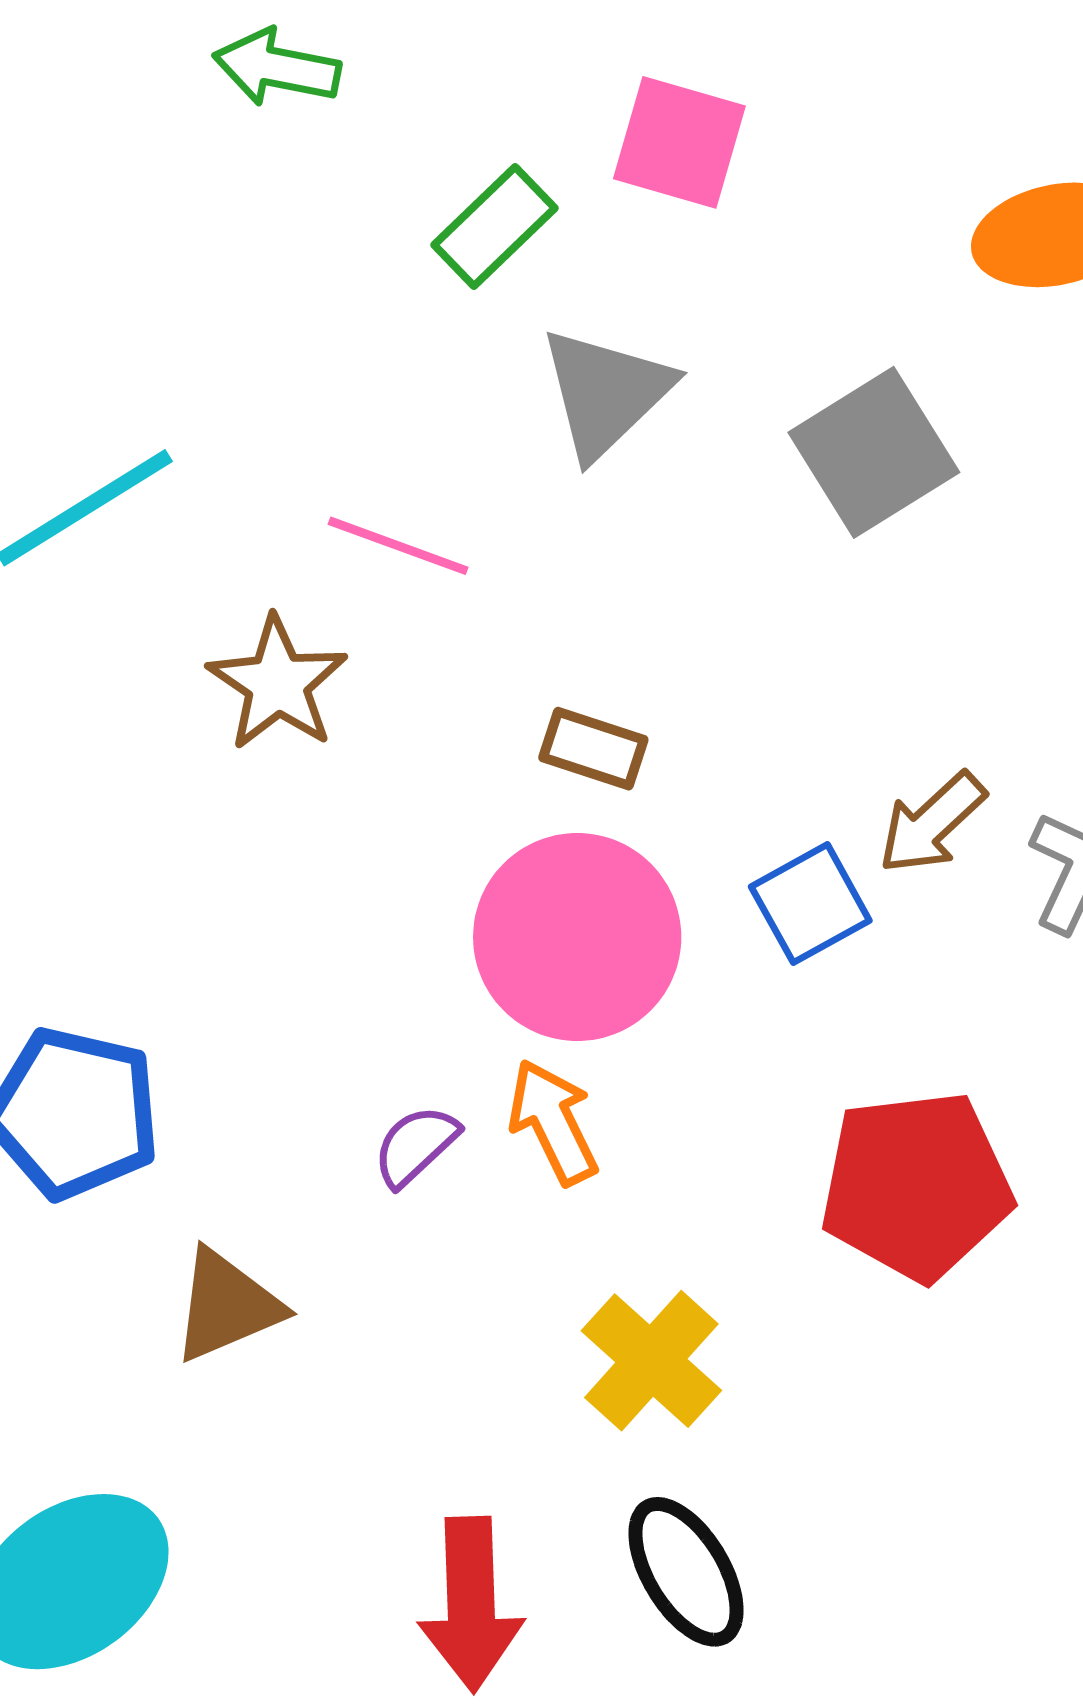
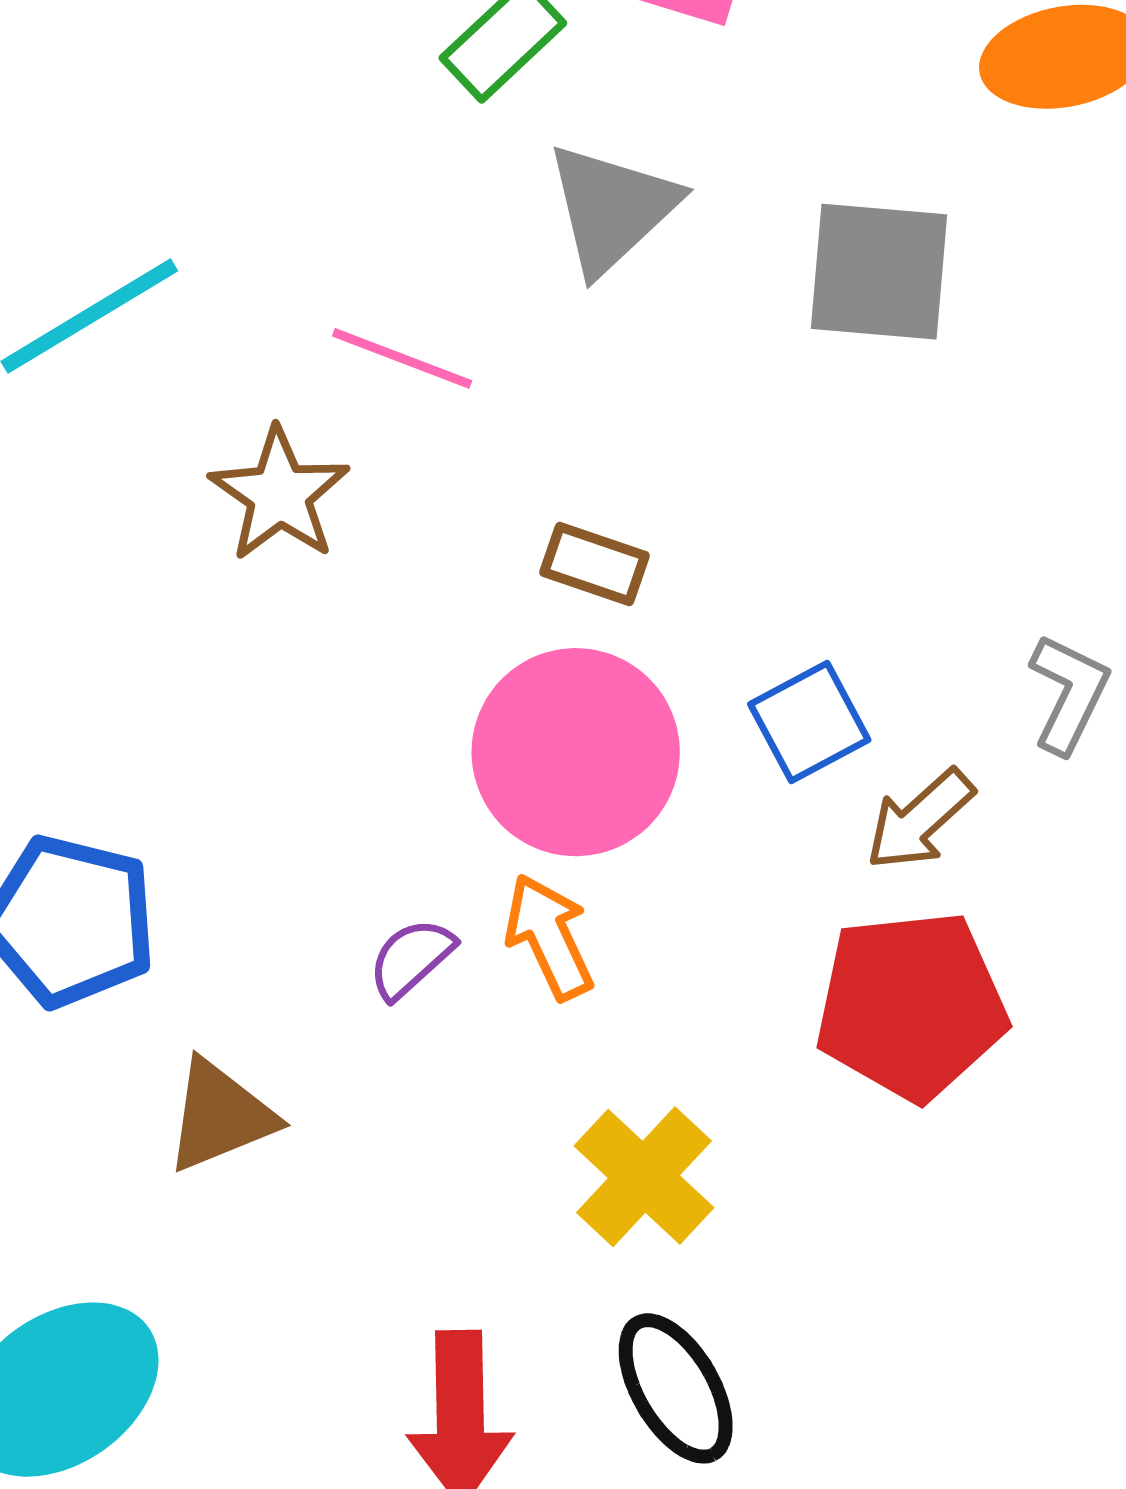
gray square: (874, 452) -> (879, 272), turned 36
brown arrow: (932, 823) -> (920, 820), moved

